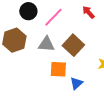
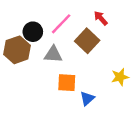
black circle: (28, 11) -> (33, 32), moved
brown square: (73, 45) -> (87, 41), moved

